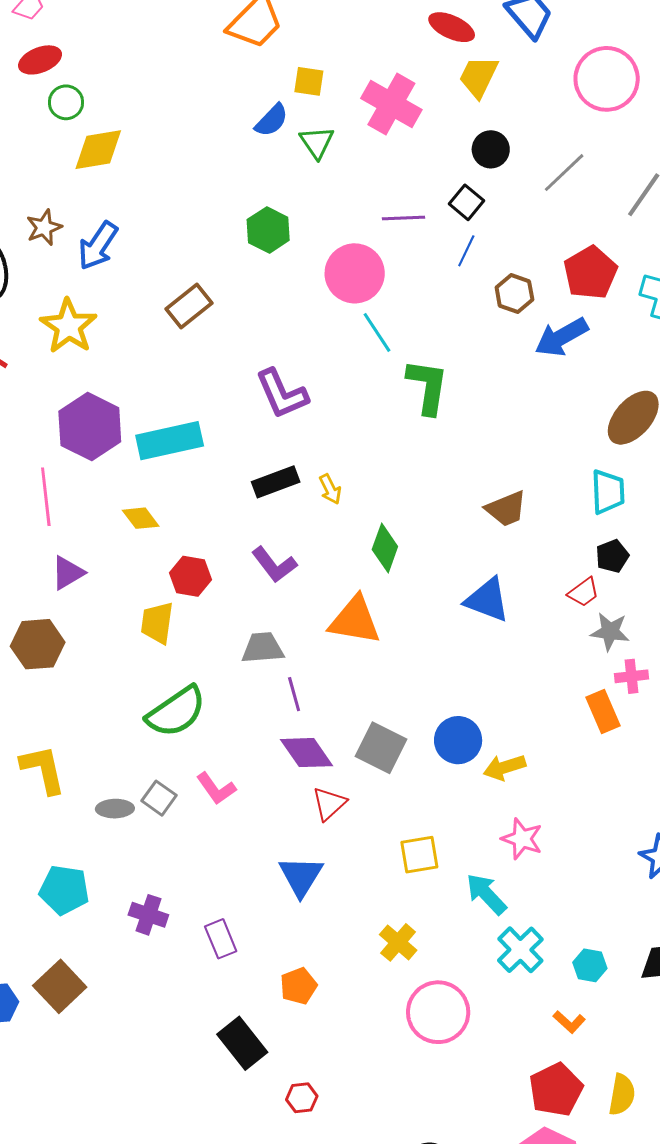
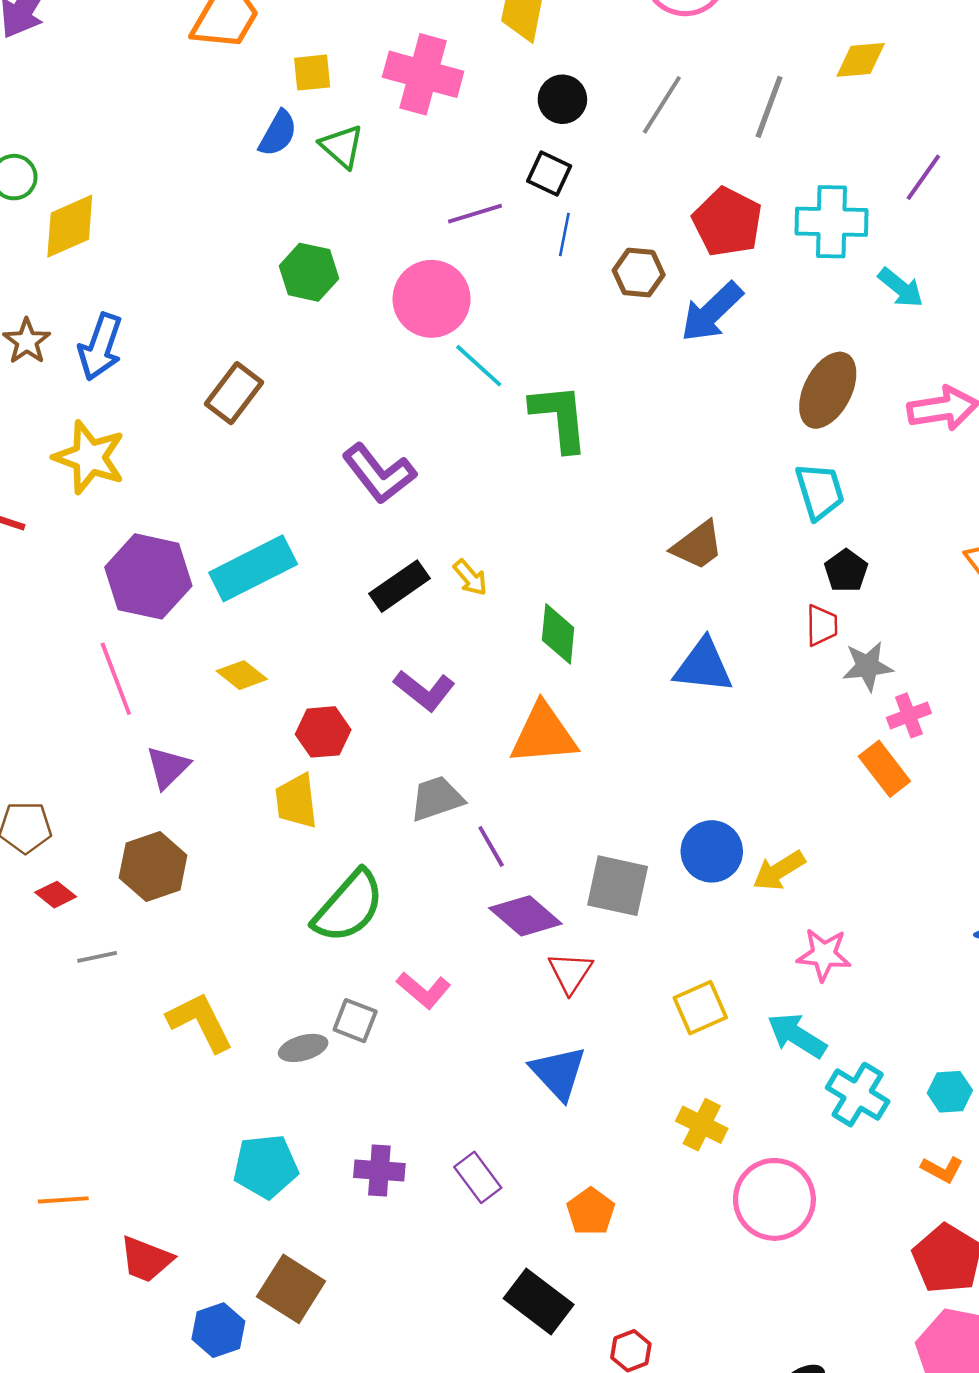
red trapezoid: (584, 592) -> (822, 625), turned -40

